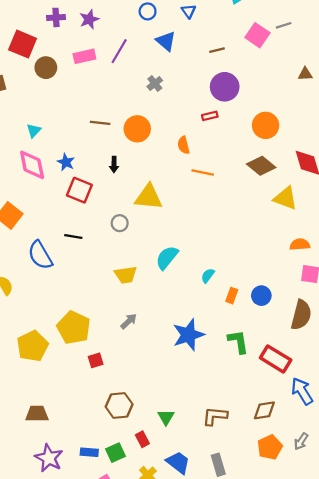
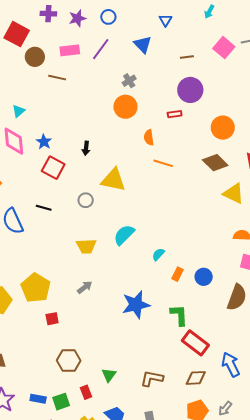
blue circle: (148, 11) -> (108, 17), moved
brown line: (100, 123) -> (57, 78), moved
orange circle: (137, 129) -> (125, 107), moved
red rectangle: (276, 359) -> (195, 343), moved

